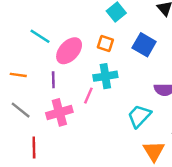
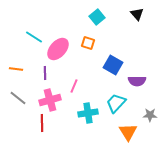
blue square: (144, 45) -> (113, 65), moved
cyan cross: (105, 76) -> (88, 113), moved
red line: (34, 148) -> (42, 123), moved

